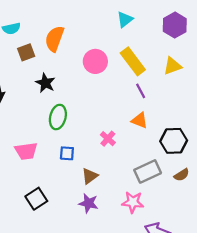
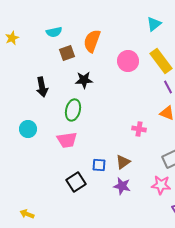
black star: (45, 83) -> (84, 80), turned -30
green ellipse: (58, 117) -> (73, 110), moved
pink cross: (108, 139) -> (139, 129), turned -32
blue square: (67, 153) -> (99, 165), moved

